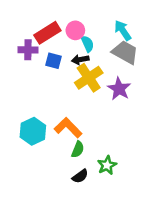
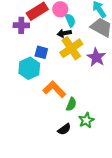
blue square: (53, 61) -> (41, 52), moved
cyan hexagon: (33, 131) -> (29, 68), moved
green semicircle: (78, 149) -> (71, 104), moved

